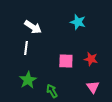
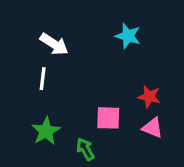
pink square: (66, 61) -> (108, 118), moved
pink triangle: (93, 87) -> (153, 128), moved, turned -32

